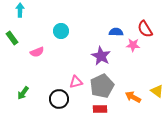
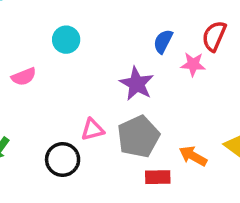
red semicircle: (145, 29) -> (214, 36), turned 54
blue semicircle: (116, 32) -> (163, 41), turned -64
red rectangle: (100, 109) -> (158, 177), moved

